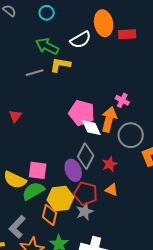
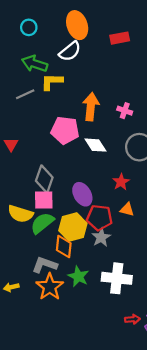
orange ellipse: (104, 23) -> (77, 25), moved
pink pentagon: (82, 113) -> (65, 130), moved
orange arrow: (109, 119) -> (91, 107), moved
gray diamond: (86, 156) -> (44, 179), moved
gray L-shape: (17, 227) -> (45, 265), moved, turned 75

